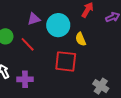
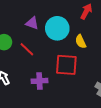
purple triangle: (34, 19) -> (32, 23), turned 40
purple cross: (25, 79) -> (39, 81), moved

